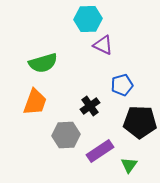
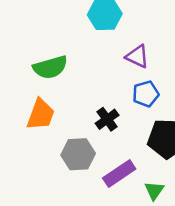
purple triangle: (103, 45) -> (137, 56), moved

